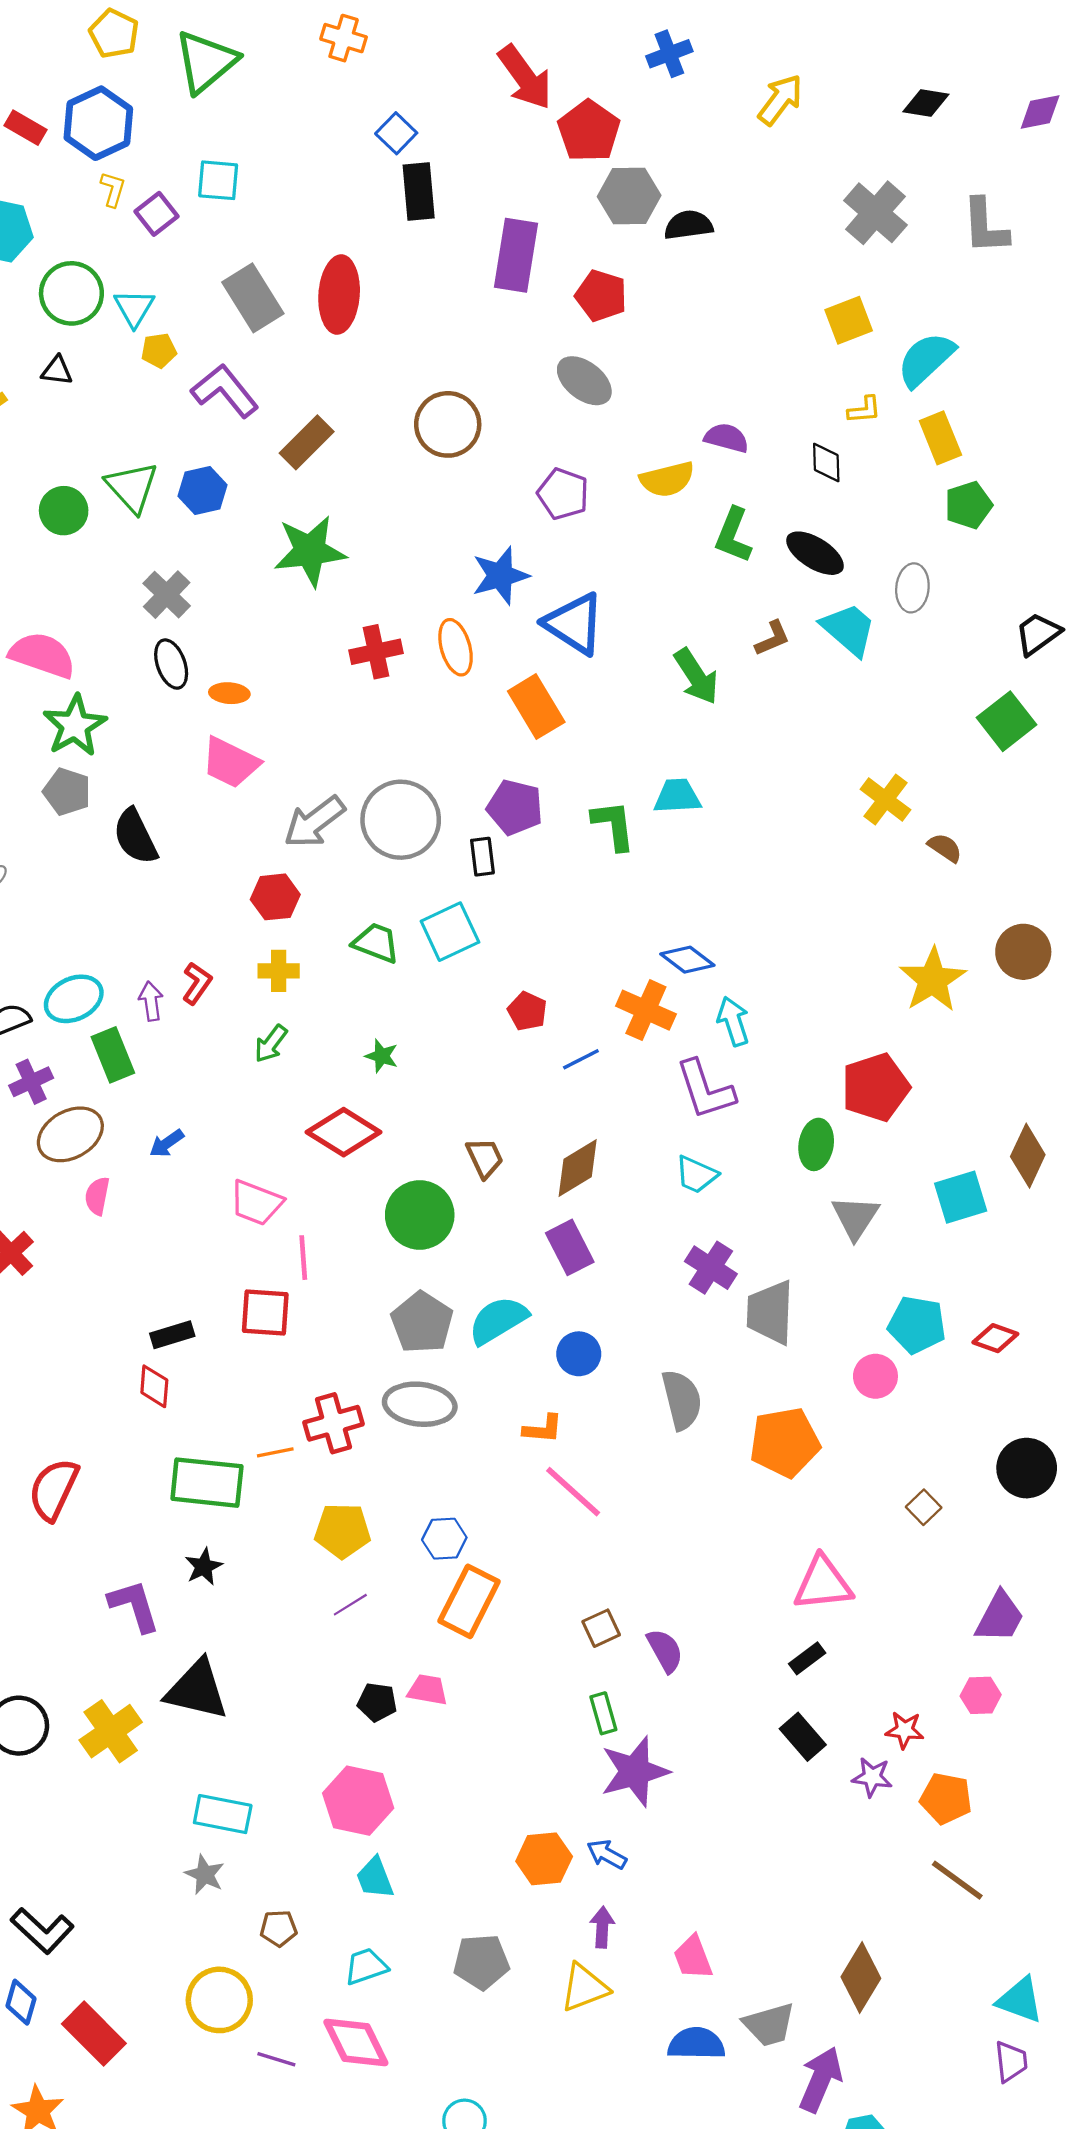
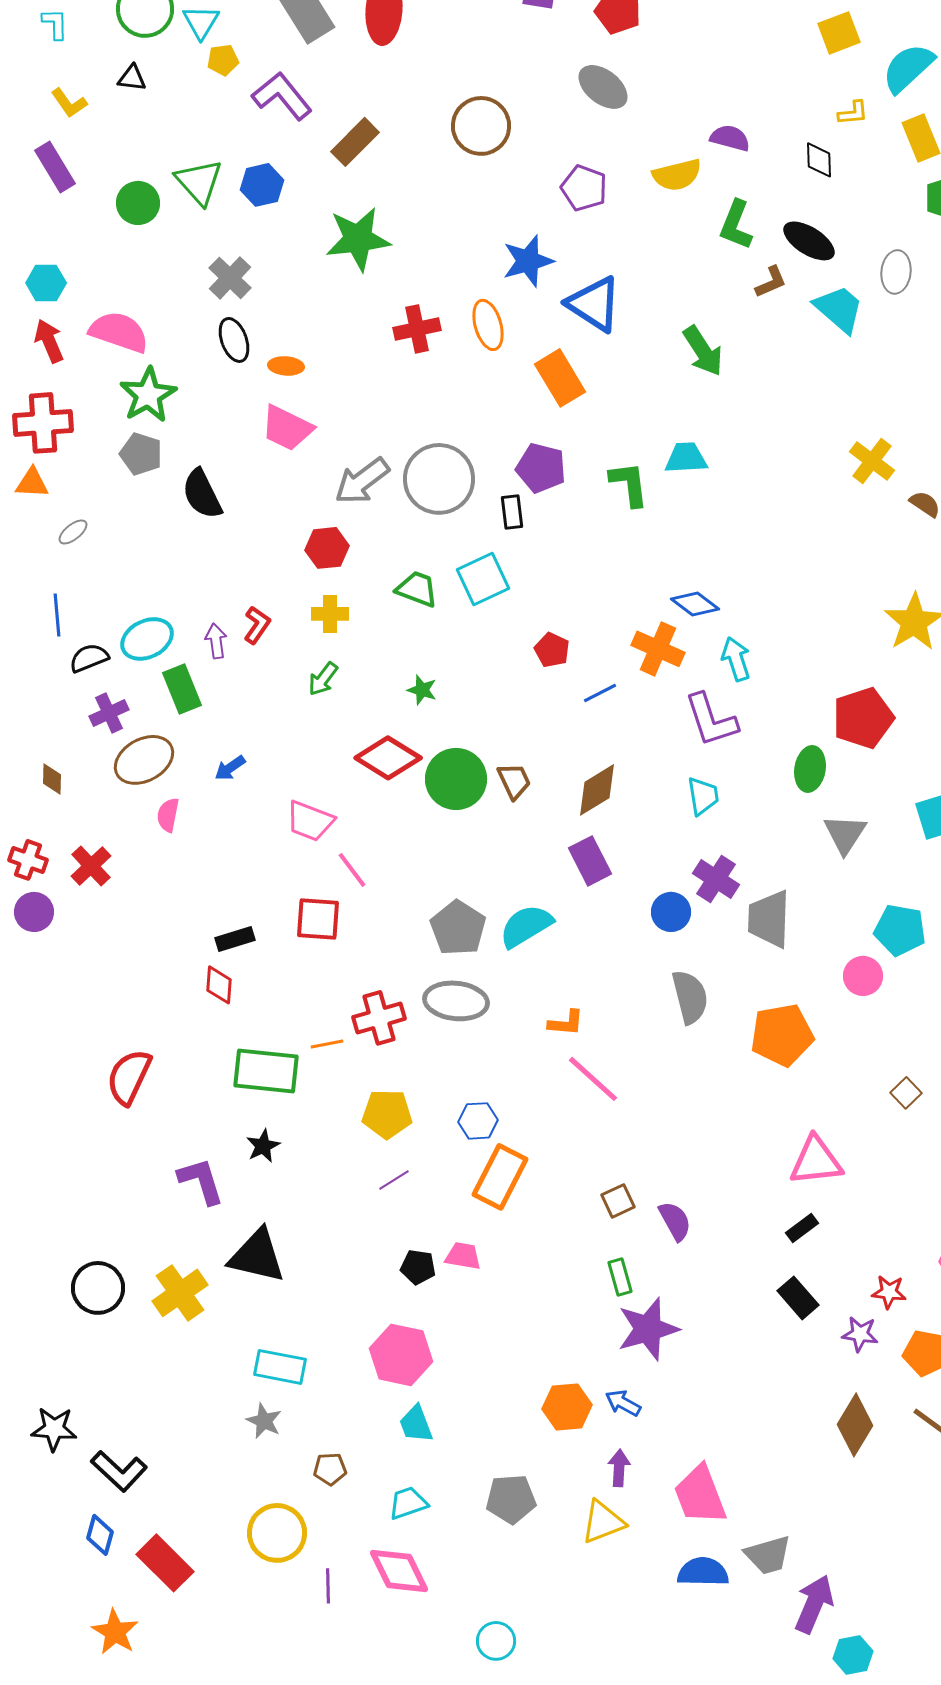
brown L-shape: (772, 638) -> (771, 282), moved
cyan trapezoid: (696, 1175) -> (703, 796), turned -123
green circle: (420, 1215) -> (456, 779), moved
pink line: (303, 1258) -> (352, 870), turned -33
blue circle: (579, 1354) -> (671, 912), moved
pink trapezoid: (693, 1957) -> (700, 1495), size x1.5
brown diamond: (861, 1978) -> (855, 1425), moved
purple line: (276, 2059) -> (328, 1586), turned 72

